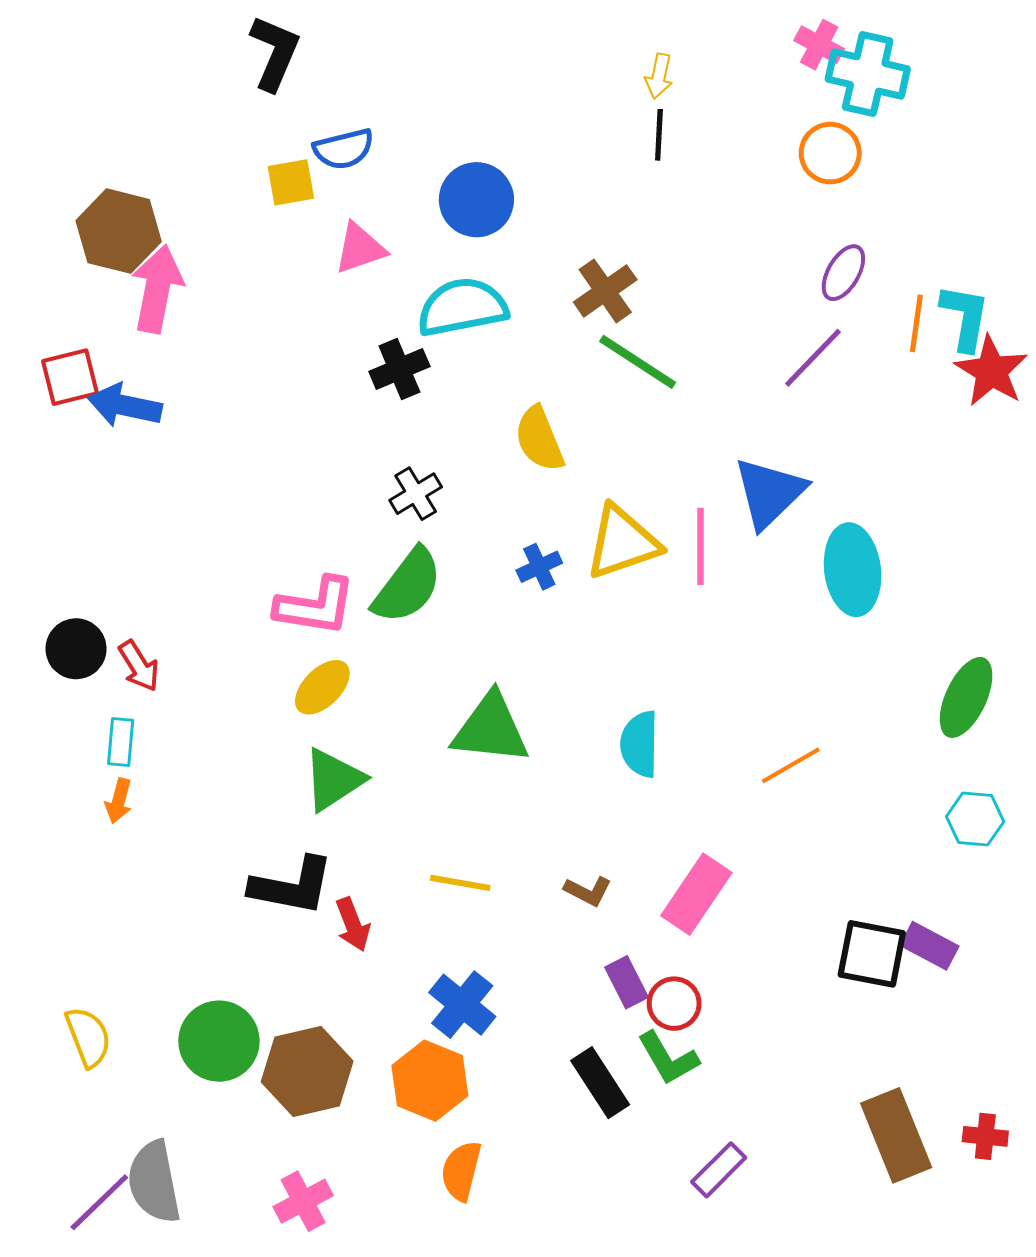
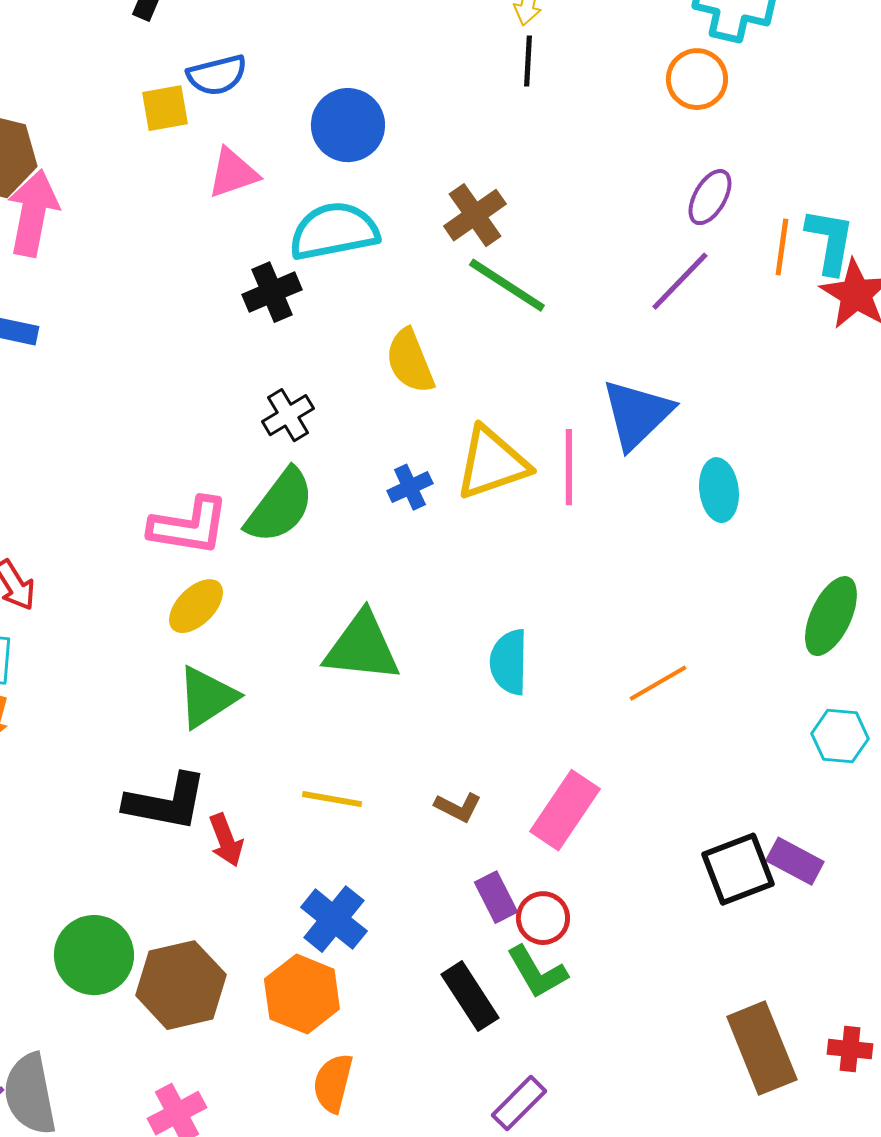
cyan ellipse: (853, 570) -> (719, 490), size x0.7
black square: (872, 954) -> (738, 869), turned -32
purple rectangle: (719, 1170) -> (519, 1103), moved

